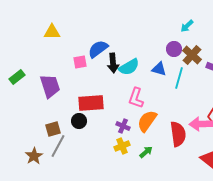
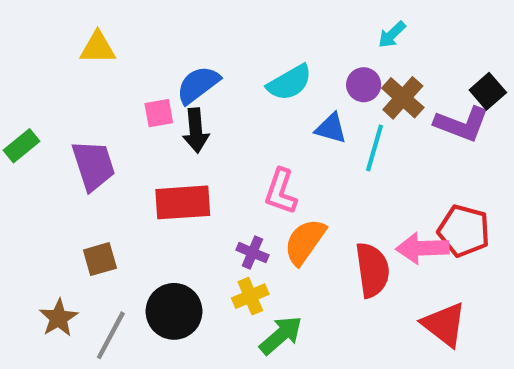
black arrow: (113, 63) -> (196, 130), moved
cyan semicircle: (129, 67) -> (290, 83), moved
black circle: (79, 121) -> (174, 311), moved, size x1.6
gray line: (58, 146) -> (111, 335), moved
green arrow: (146, 152) -> (281, 335), moved, size x1.5

